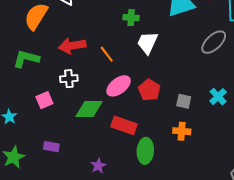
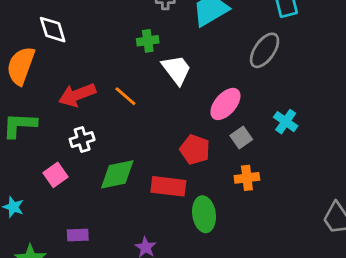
white trapezoid: (147, 43) -> (177, 70), turned 130
pink ellipse: (119, 86) -> (225, 104), moved
red pentagon: (149, 90) -> (195, 150), moved
gray square: (184, 101) -> (241, 137), turned -35

